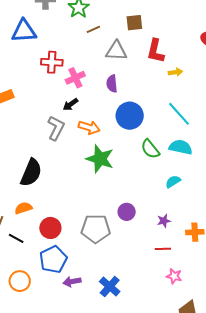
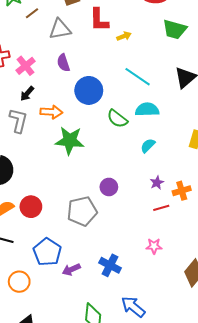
purple star: (164, 221) -> (157, 183), moved
red circle: (50, 228) -> (31, 207), moved
red line: (163, 249) -> (161, 208), moved
pink star: (174, 276) -> (154, 246), moved

